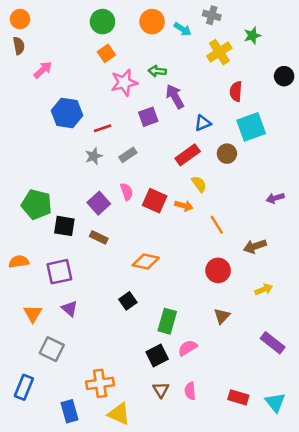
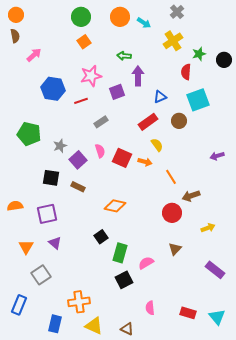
gray cross: (212, 15) -> (177, 12), moved, turned 32
green star: (252, 36) -> (199, 54), moved
pink star: (124, 83) -> (91, 76), moved
purple arrow: (175, 96) -> (138, 76), turned 30
gray star: (94, 156) -> (60, 146), moved
green pentagon: (37, 204) -> (29, 134), moved
brown arrow: (255, 246) -> (191, 196), moved
green rectangle: (167, 321) -> (120, 253), moved
pink semicircle: (188, 348) -> (146, 263), moved
gray square: (52, 349) -> (41, 275), turned 30
brown triangle: (161, 390) -> (127, 329), moved, turned -32
blue rectangle: (70, 411) -> (55, 324), turned 30

